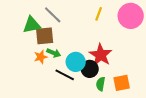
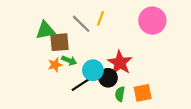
yellow line: (99, 14) -> (100, 18), moved
gray line: (53, 15) -> (81, 24), moved
black line: (65, 75) -> (81, 84), turned -60

